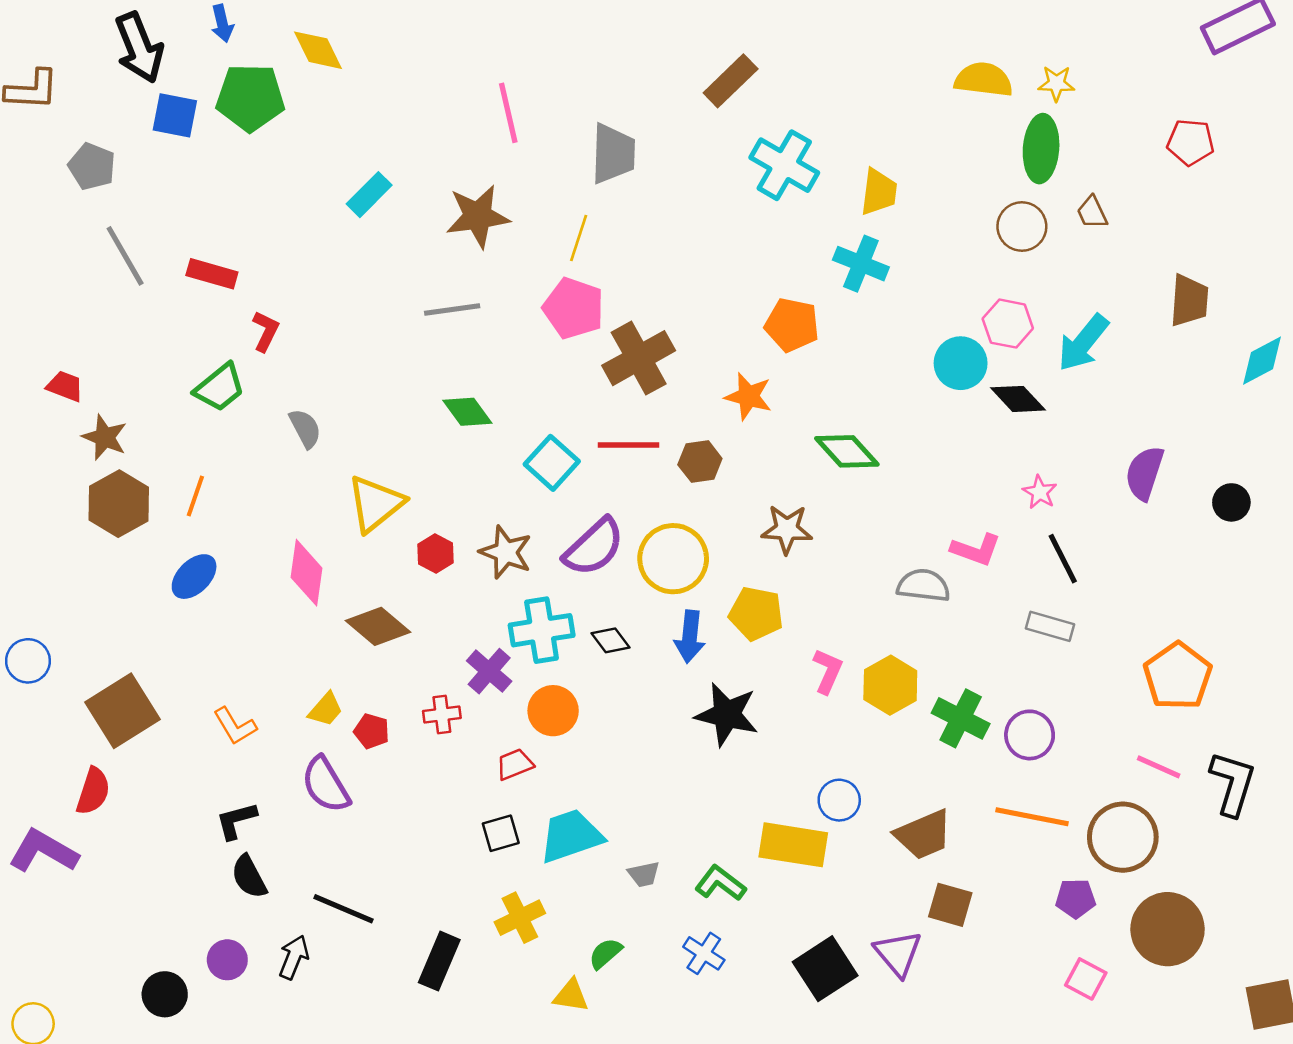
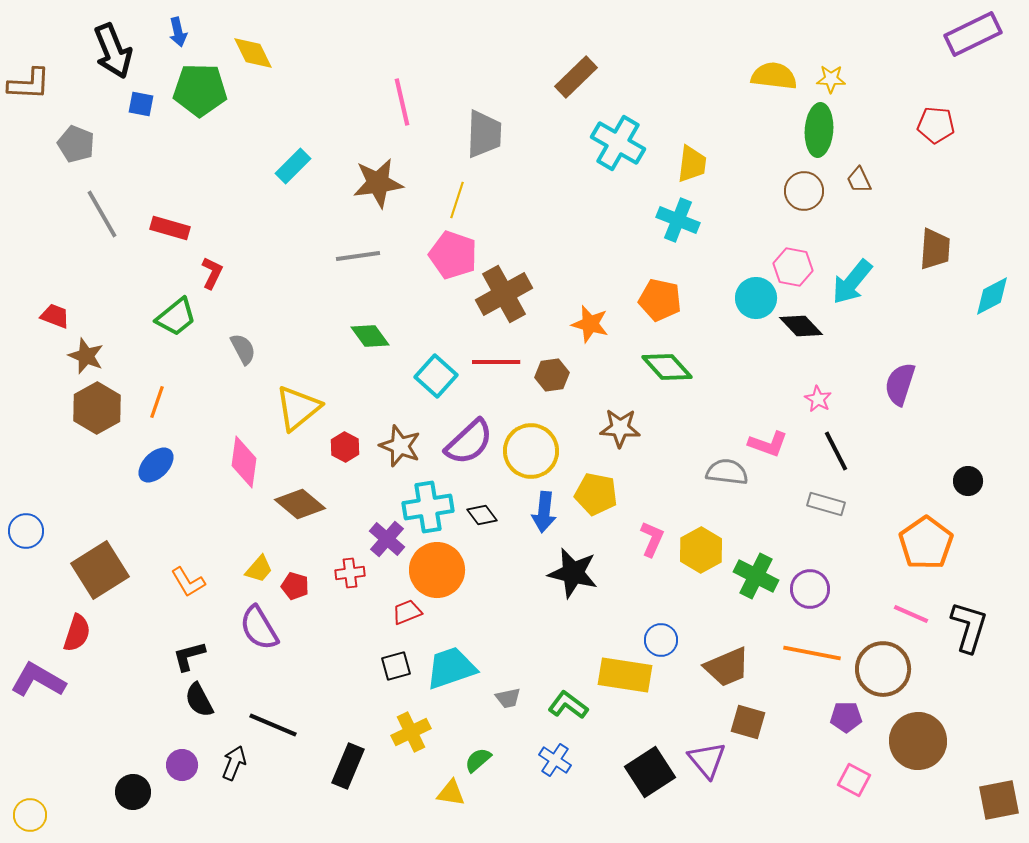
blue square: (175, 115) -> (141, 104), size x0.7
orange pentagon: (792, 325) -> (660, 300), moved
black circle: (1231, 502) -> (968, 481), moved
orange circle: (553, 711) -> (437, 570), size x1.4

